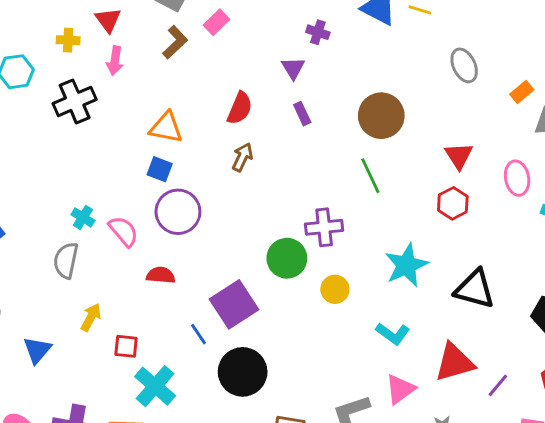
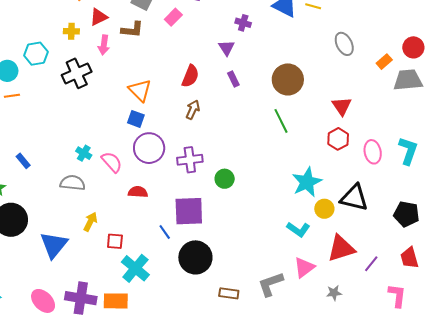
red triangle: (108, 20) -> (99, 17), turned 42
brown L-shape: (175, 42) -> (132, 30), moved, turned 50
orange triangle: (166, 128) -> (140, 90), turned 35
pink ellipse: (517, 178) -> (373, 152), moved
purple cross: (324, 227) -> (190, 160), moved
green circle: (287, 258) -> (225, 179), size x0.7
gray semicircle: (66, 260) -> (73, 183), turned 85
yellow circle: (335, 289) -> (324, 209), moved
purple square: (234, 304) -> (189, 211), turned 32
blue triangle: (37, 350) -> (54, 245), size x1.4

